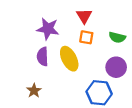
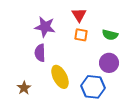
yellow ellipse: (69, 59) -> (60, 77), moved
brown star: (34, 91) -> (24, 88), moved

